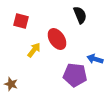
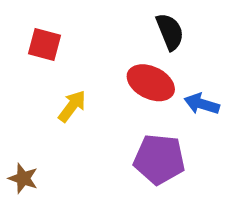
red ellipse: (57, 39) -> (151, 83), moved, turned -30
blue arrow: (95, 59) -> (202, 104), moved

